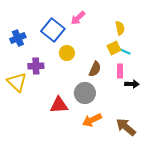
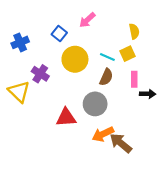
blue square: (53, 30) -> (59, 33), size x0.6
cyan line: (124, 51) -> (107, 57), moved
yellow circle: (67, 53) -> (75, 59), size x1.5
purple cross: (36, 66) -> (40, 74), turned 35
brown arrow: (126, 127) -> (121, 143), moved

